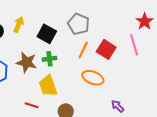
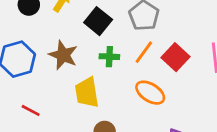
green cross: (49, 59) -> (109, 57), moved
red line: (32, 105) -> (31, 110), moved

